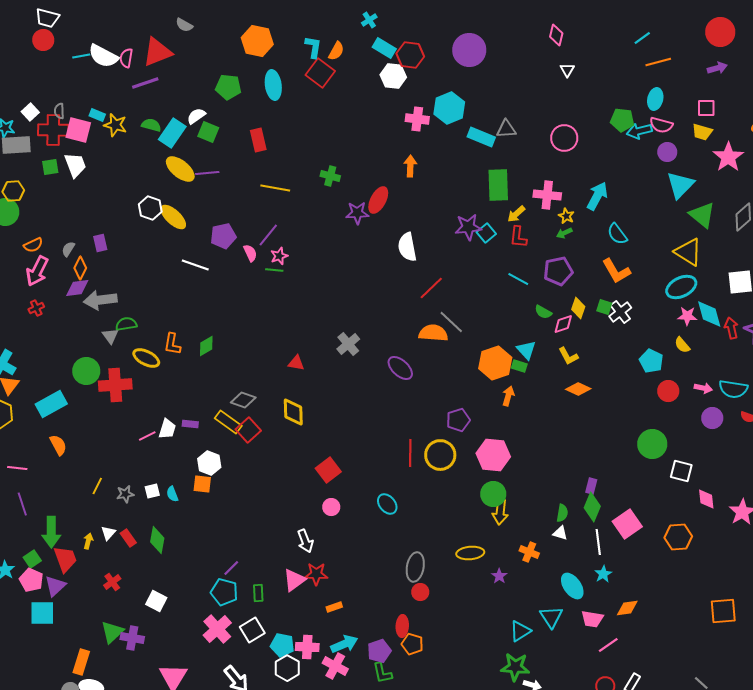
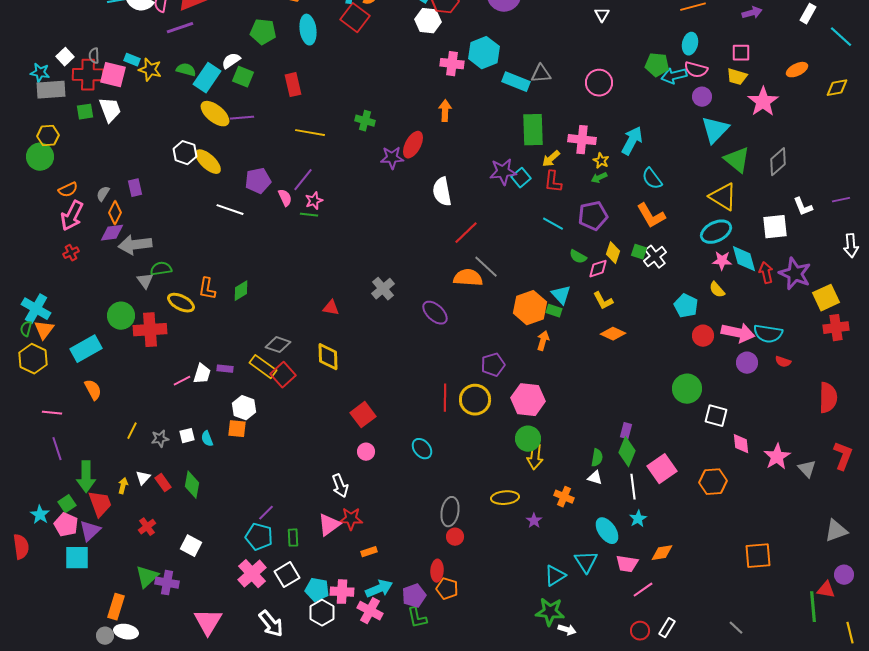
pink arrow: (703, 388) -> (738, 333), size x1.8

